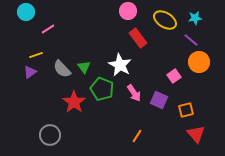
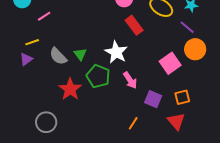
pink square: (174, 76) -> (170, 63), size x1.5
purple square: (159, 100) -> (153, 99), moved
red triangle: (196, 134) -> (176, 121), moved

